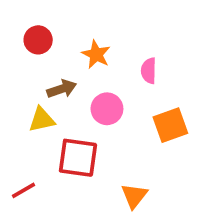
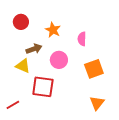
yellow triangle: (42, 120) -> (23, 66), turned 35
orange triangle: (134, 196) -> (97, 103), moved

